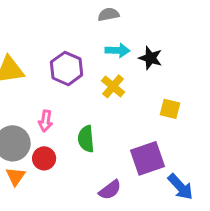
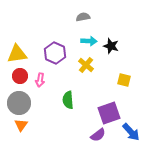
pink arrow: (46, 121) -> (40, 80), moved
red circle: (44, 158) -> (20, 76), moved
purple semicircle: (110, 190) -> (98, 135), moved

